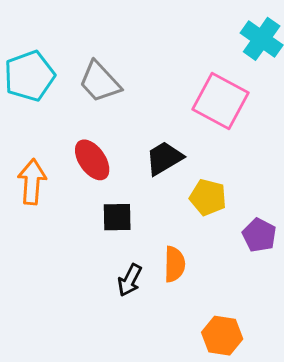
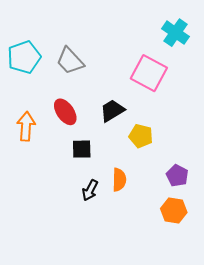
purple pentagon: (259, 235) -> (177, 176), moved
orange hexagon: (222, 336) -> (174, 211), moved

